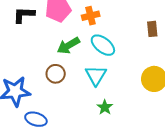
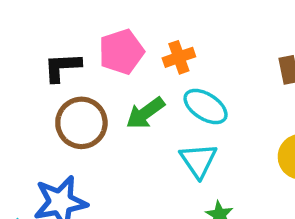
brown circle: (56, 74) -> (81, 123), moved, size x1.5

